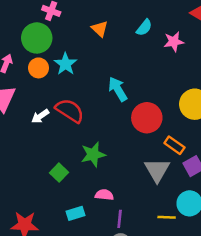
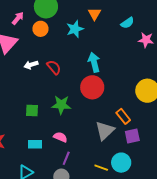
cyan star: (65, 64) -> (75, 29), moved
red semicircle: (70, 111) -> (54, 67), size x0.7
red circle: (147, 118) -> (92, 87), moved
green square: (59, 173) -> (32, 110), turned 32

